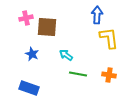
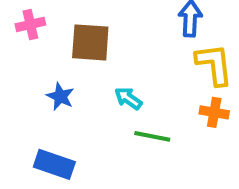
pink cross: (26, 18) -> (30, 24), moved
orange cross: (109, 75) -> (214, 112), moved

